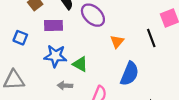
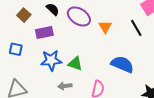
orange triangle: (117, 41) -> (105, 27), moved
blue semicircle: (130, 74) -> (122, 64), turned -80

